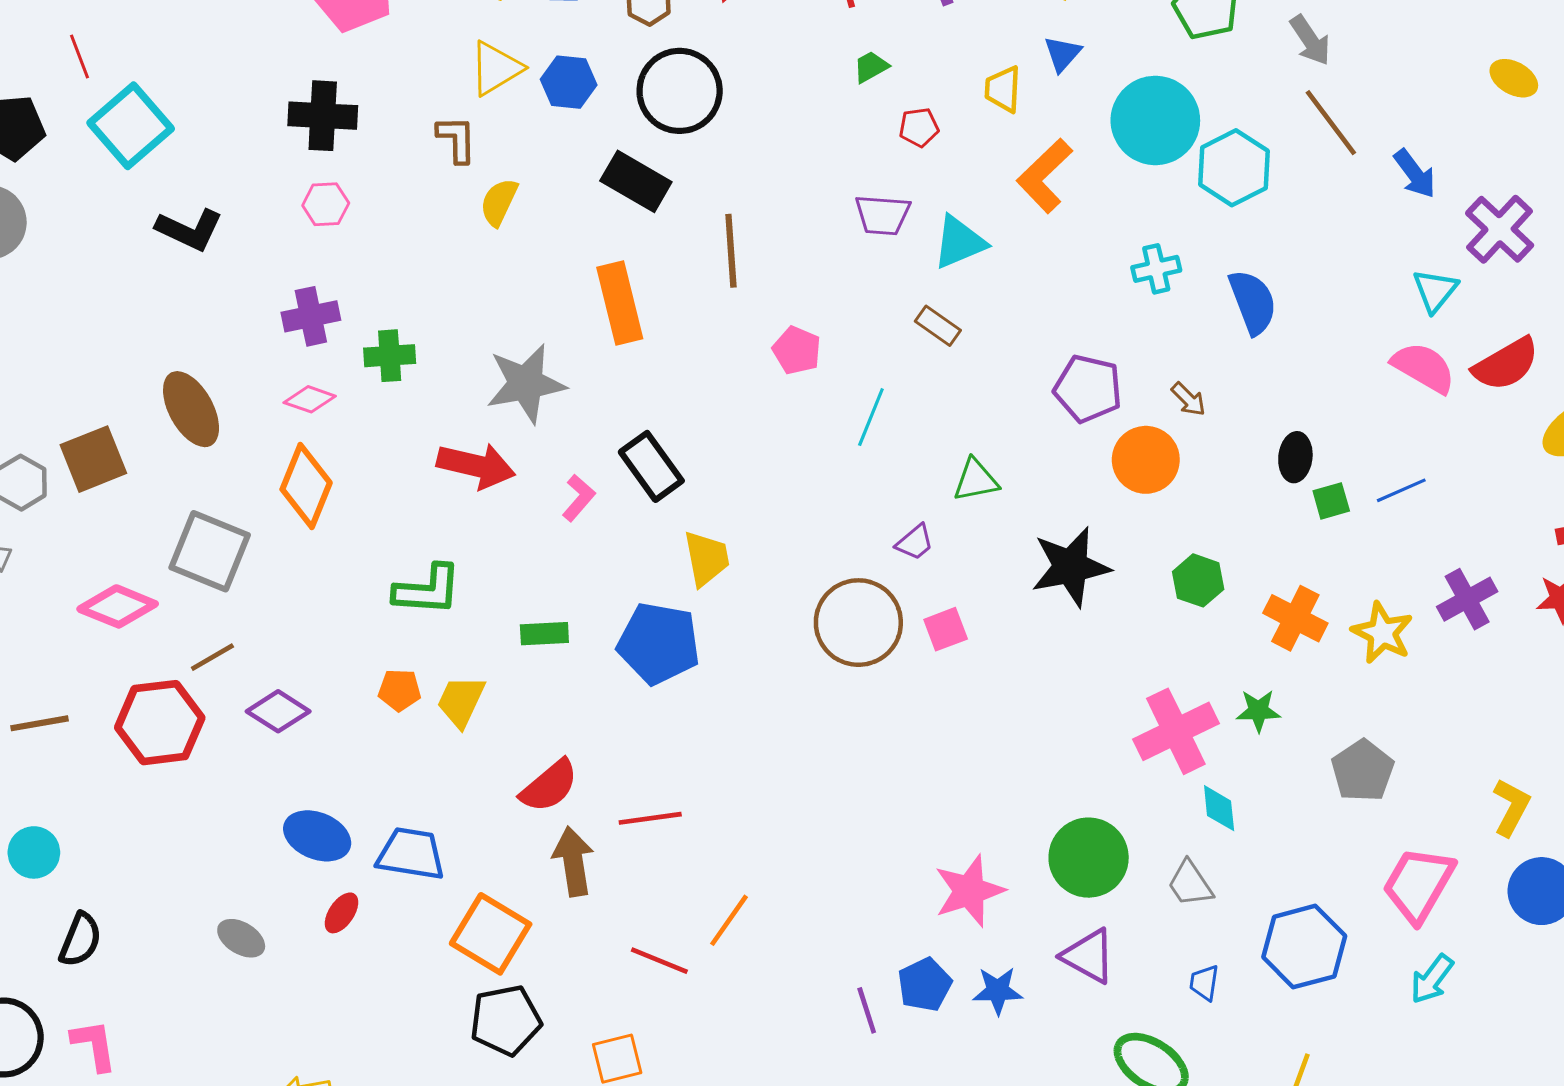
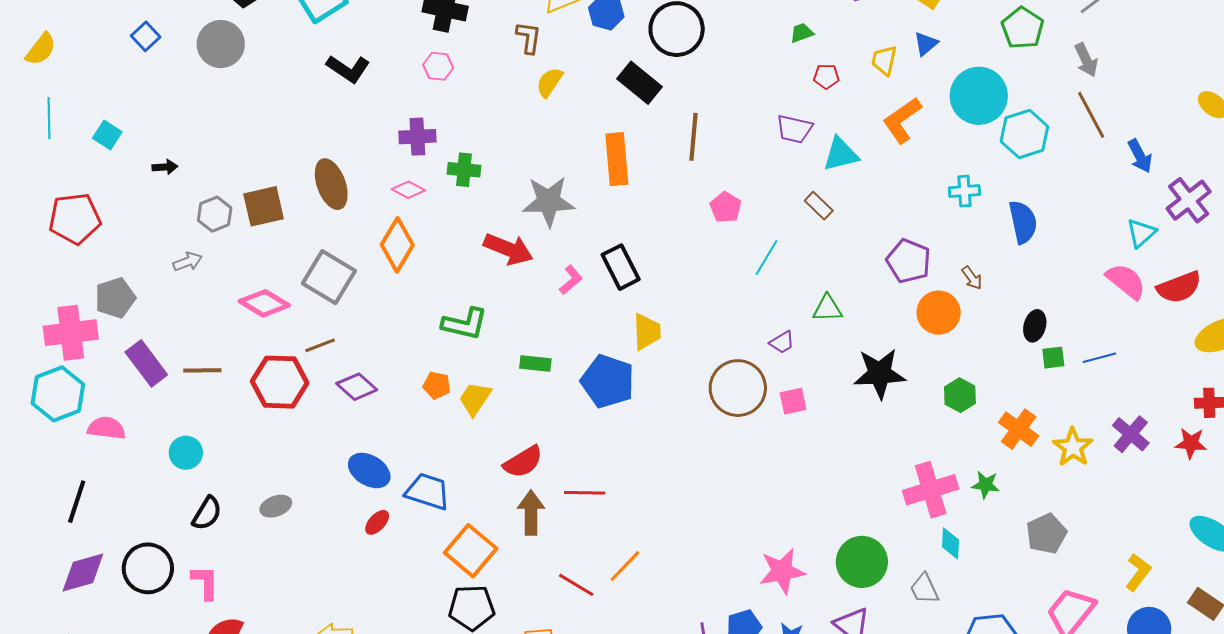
purple cross: (1467, 599) -> (1131, 434), turned -30
gray ellipse: (241, 938) -> (276, 506), moved, turned -60

